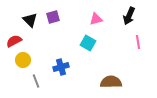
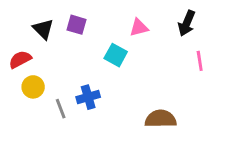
purple square: (53, 17) -> (77, 25), turned 32
cyan square: (88, 43) -> (116, 55), moved
gray line: (36, 81) -> (61, 109), moved

